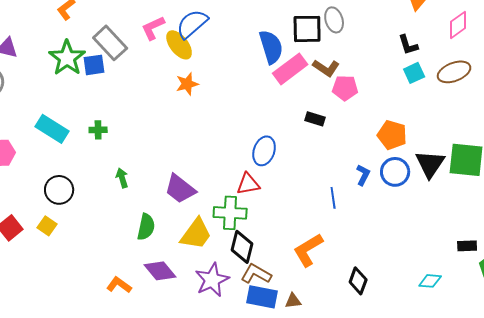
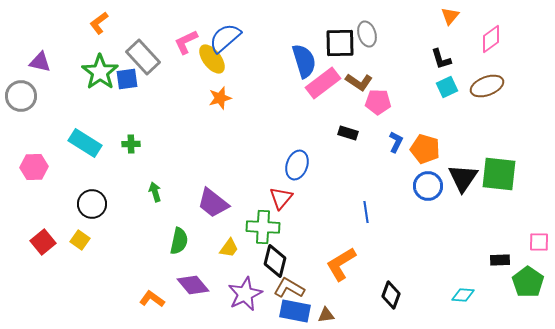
blue L-shape: (363, 175) -> (396, 142), moved
red triangle: (248, 184) -> (281, 198), turned -40
yellow trapezoid: (196, 234) -> (229, 248), size x0.6

